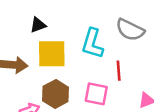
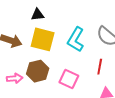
red line: (119, 71) -> (100, 67), moved

